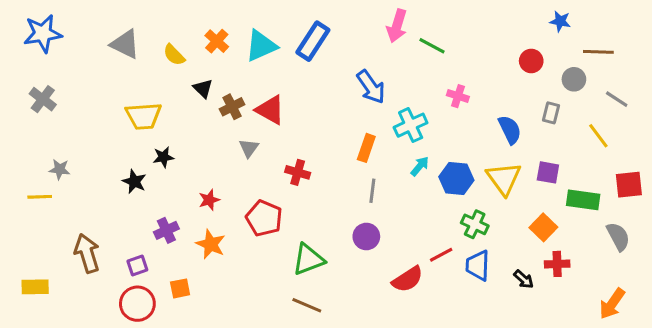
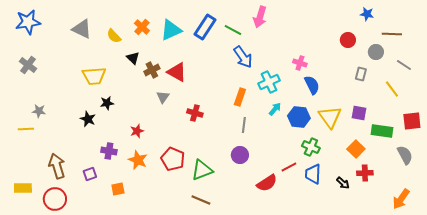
green line: (432, 46) -> (233, 30), moved
blue semicircle: (510, 130) -> (312, 85), moved
red pentagon: (264, 218) -> (173, 159), moved
purple cross: (166, 230) -> (109, 151), turned 35
red circle: (137, 304) -> (55, 199), moved

